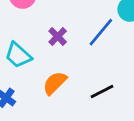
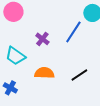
orange semicircle: (55, 83) -> (44, 73), turned 54

